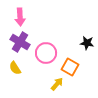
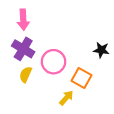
yellow semicircle: (15, 68) -> (26, 74), moved, turned 56

